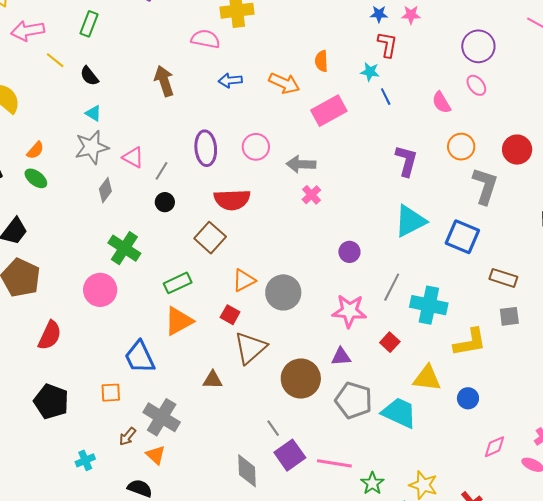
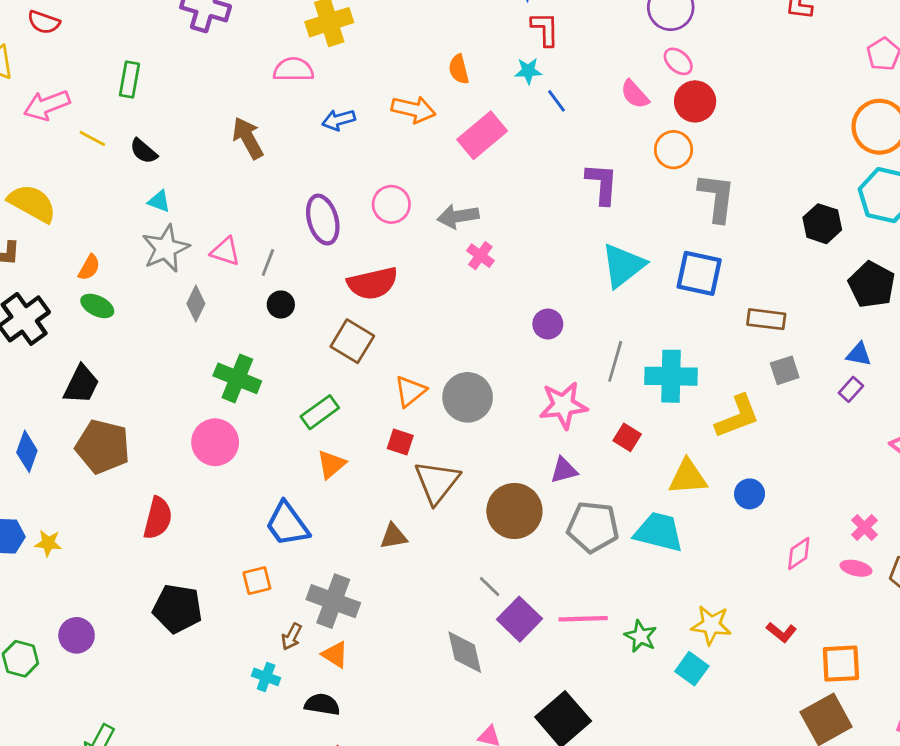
red circle: (517, 150) -> (695, 101), moved
orange triangle: (179, 321) -> (331, 464), size x0.7
cyan cross: (85, 460) -> (266, 677), moved, turned -36

